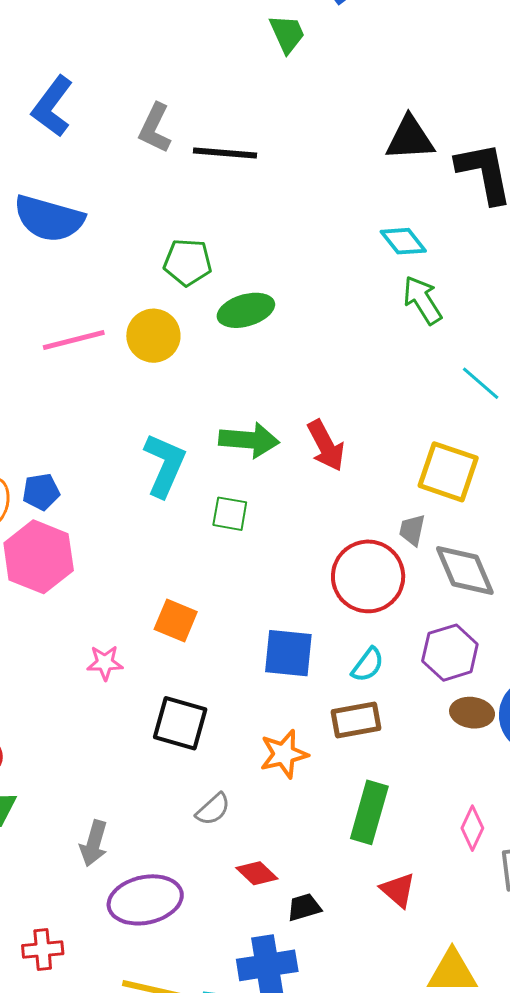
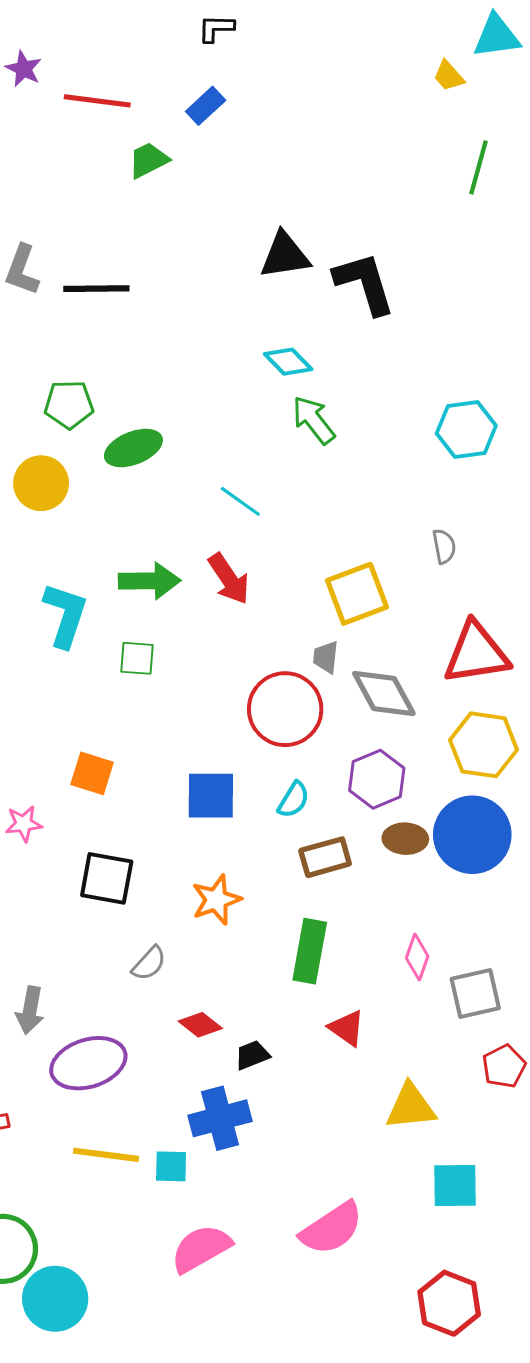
green trapezoid: (287, 34) -> (148, 160), turned -87
cyan line: (481, 383) -> (240, 501), moved
yellow square: (448, 472) -> (357, 594), turned -34
brown rectangle: (356, 720) -> (325, 857), moved

